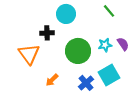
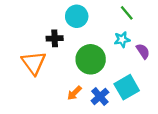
cyan star: (105, 45) -> (122, 40), moved
orange arrow: (52, 80) -> (74, 93), moved

